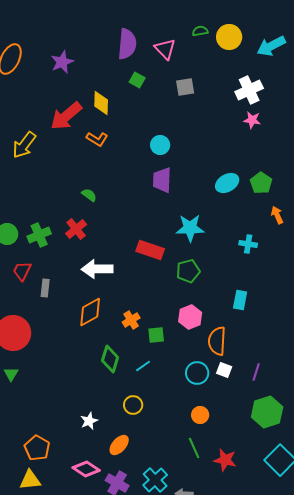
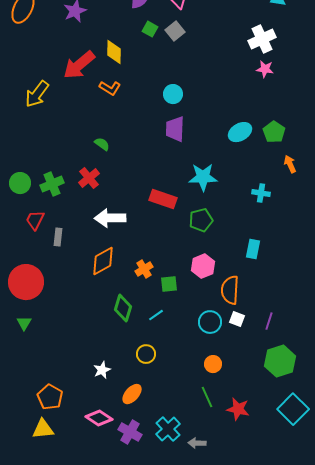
gray square: (185, 87) -> (175, 31), moved, turned -30

